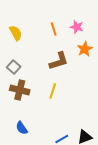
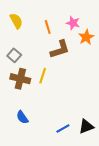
pink star: (77, 27) -> (73, 23), moved
orange line: (54, 29) -> (48, 27), moved
yellow line: (53, 91) -> (43, 76), moved

